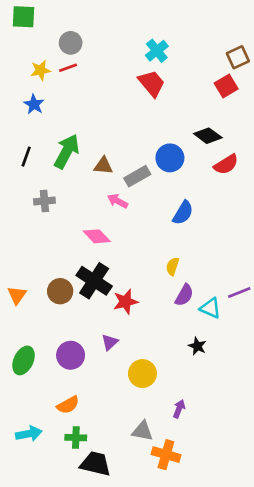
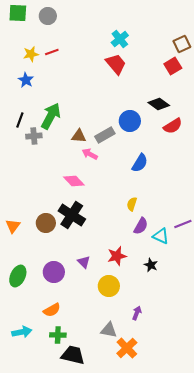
gray circle: (71, 43) -> (48, 16), moved
brown triangle: (103, 166) -> (79, 136), moved
gray cross: (44, 201) -> (34, 136), moved
red star: (125, 302) -> (117, 256), moved
purple triangle: (110, 342) -> (84, 262), turned -32
orange cross: (166, 455) -> (127, 348), turned 30

